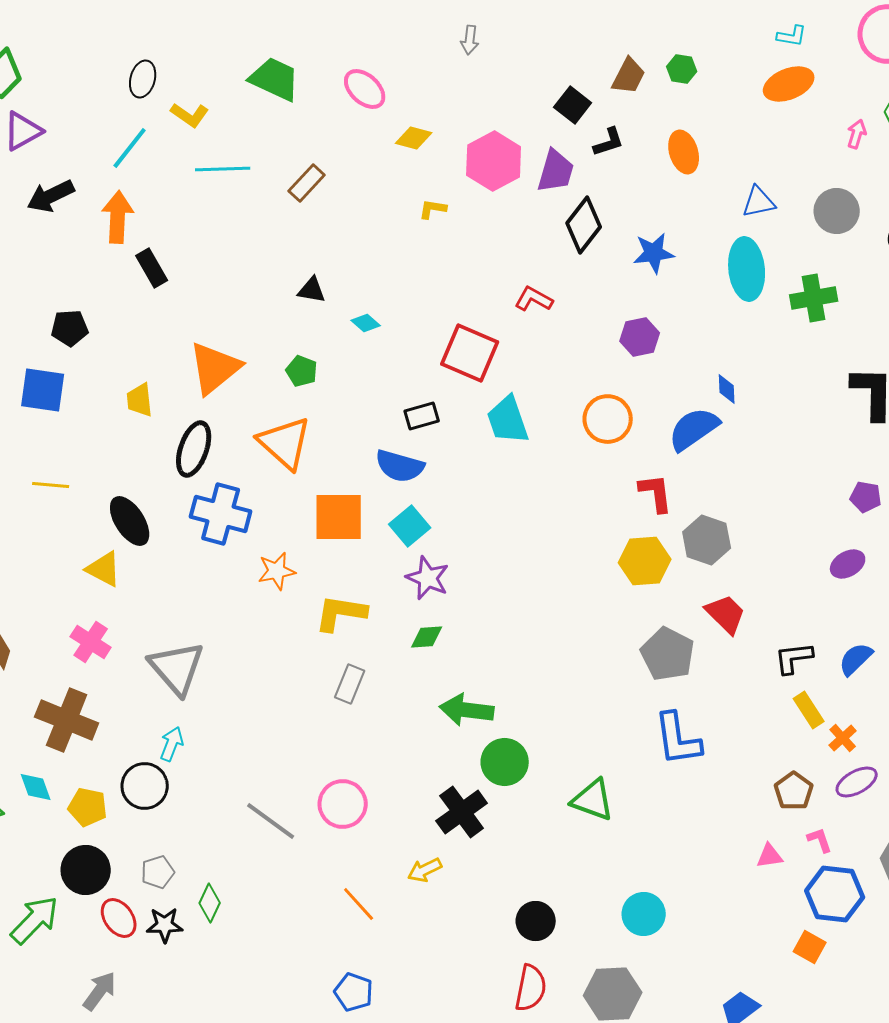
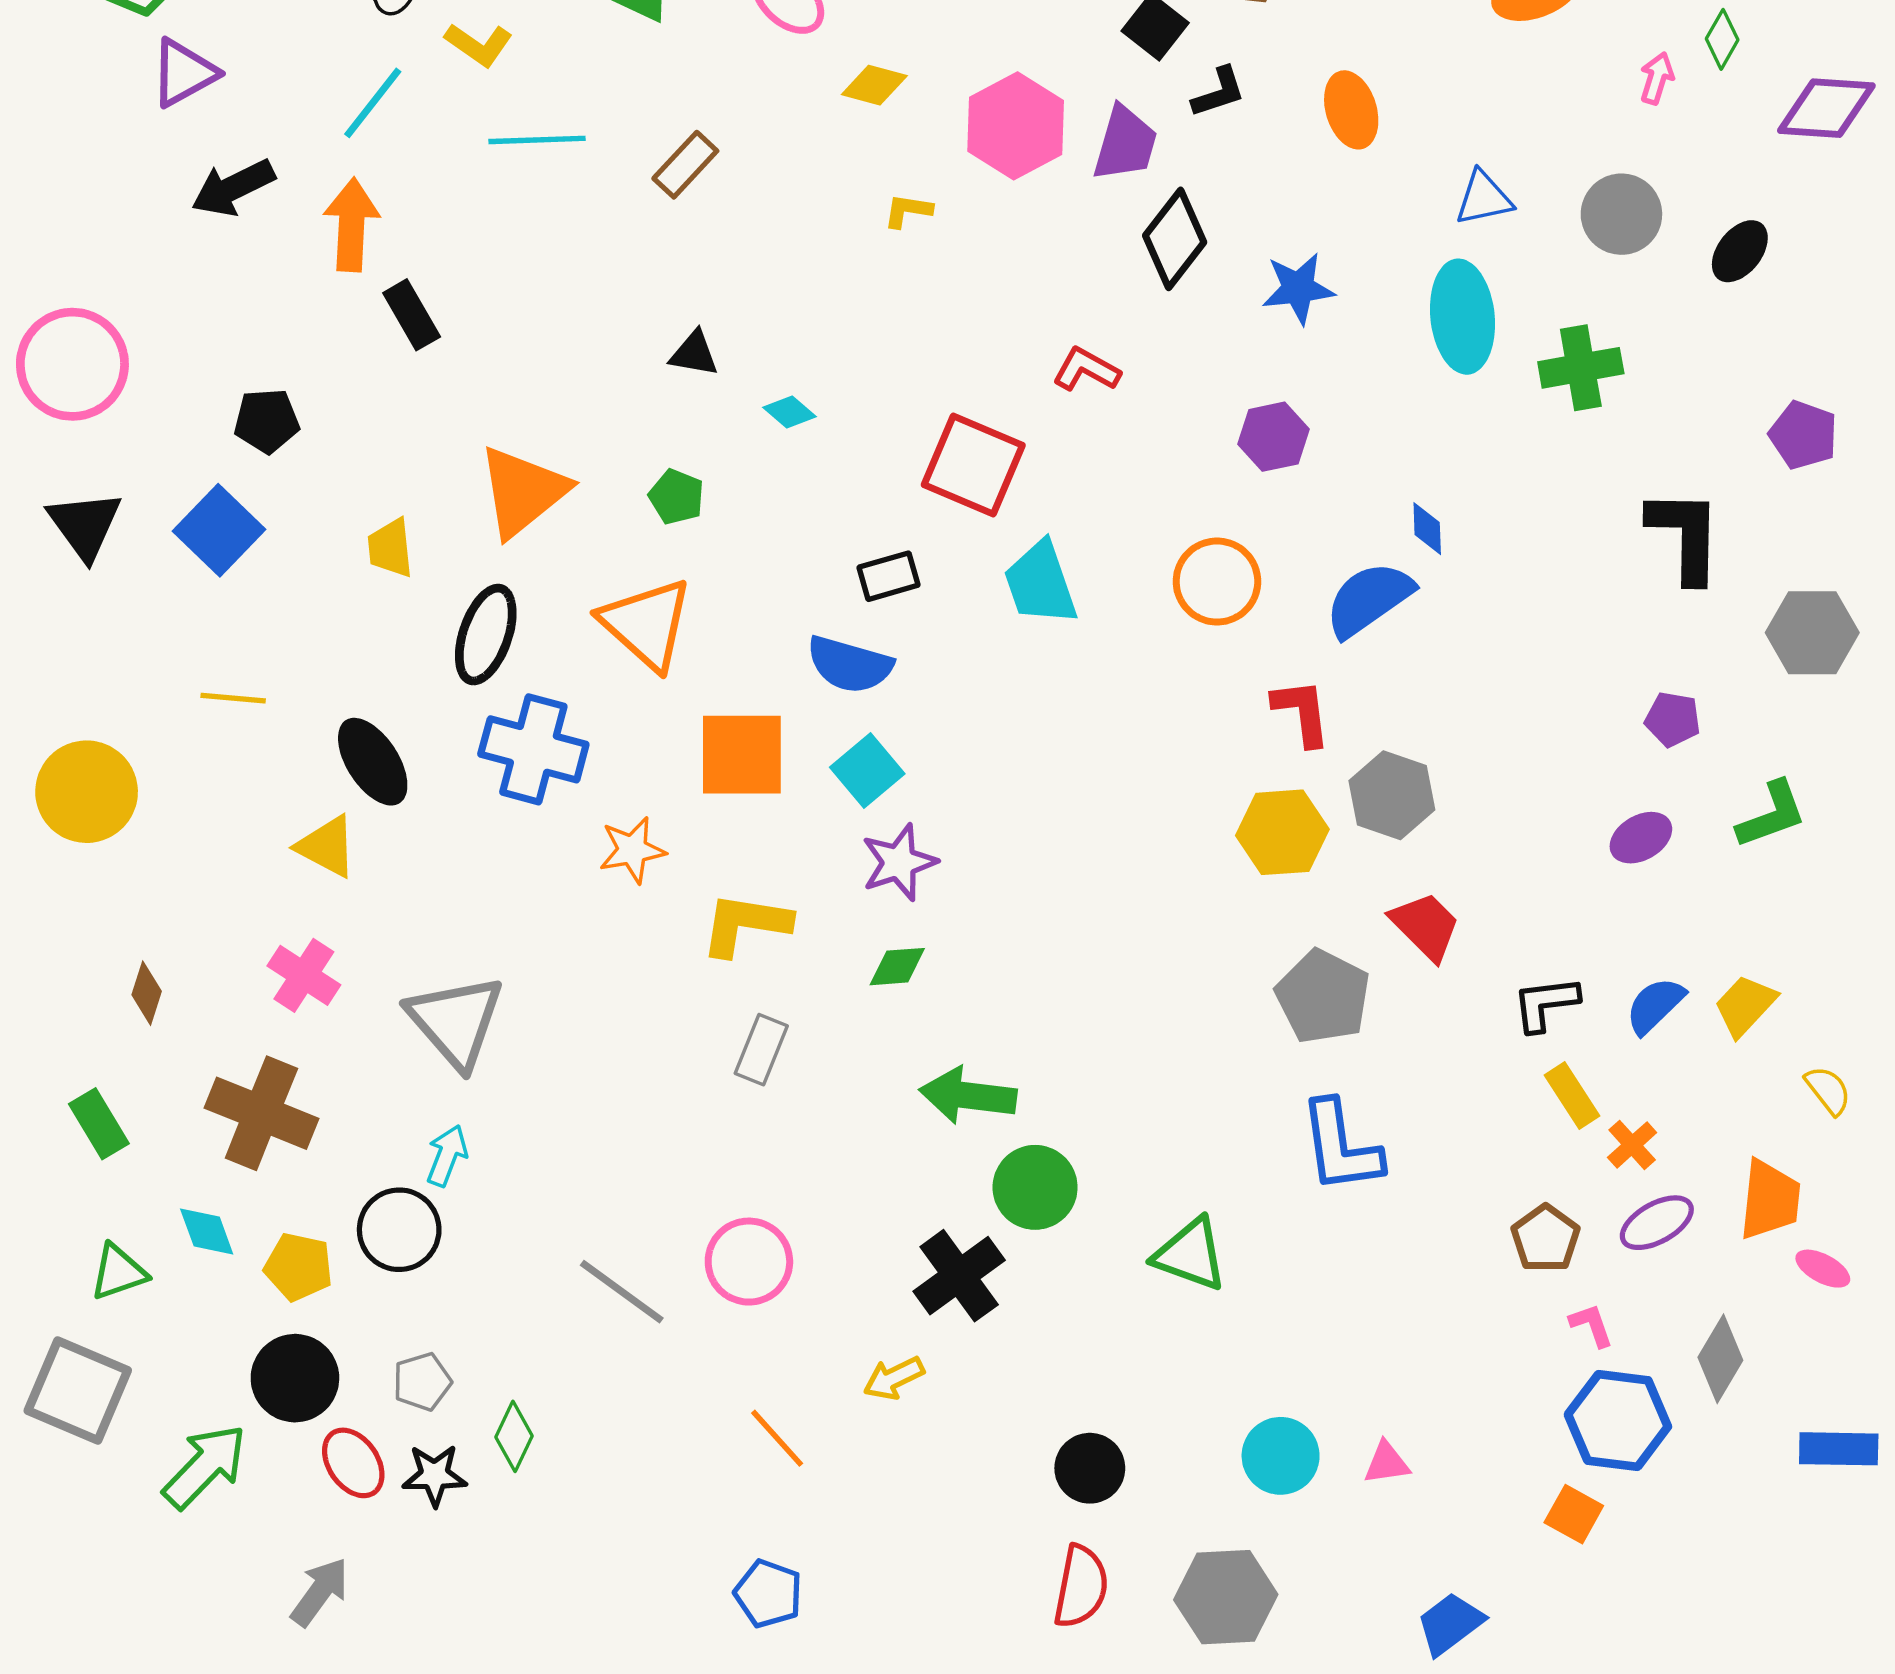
blue square: (43, 390) -> (219, 530), turned 36
purple star: (428, 578) -> (899, 862), turned 30
pink triangle: (770, 856) -> (1387, 1463), moved

